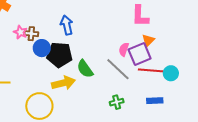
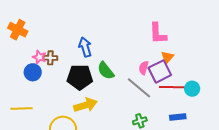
blue circle: (42, 48) -> (33, 72), moved
green semicircle: (85, 69) -> (106, 71), moved

